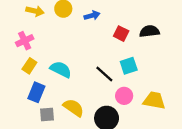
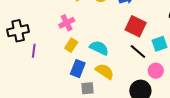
red square: (121, 34) -> (136, 26), moved, size x1.5
yellow semicircle: (74, 108) -> (105, 71), moved

